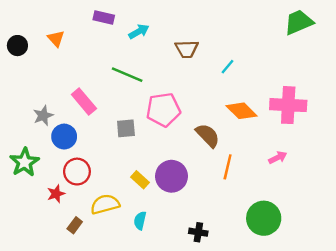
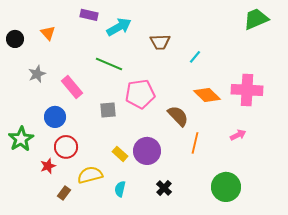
cyan arrow: (139, 32) -> (119, 27), size x1.4
gray star: (43, 116) -> (37, 74), moved
black cross: (198, 232) -> (164, 188), moved, turned 35

